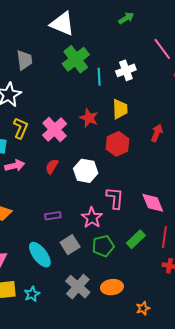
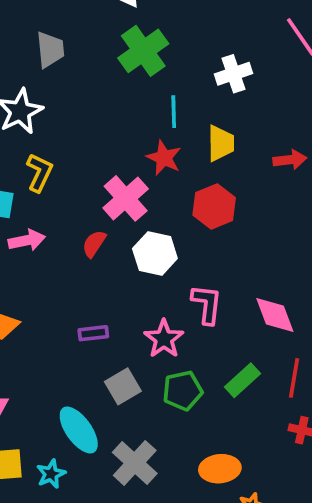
cyan line: (99, 77) -> (174, 112), moved
pink cross: (55, 129) -> (126, 198), moved
red arrow: (157, 133) -> (290, 160), moved, turned 60
cyan ellipse: (40, 255) -> (79, 430), moved
orange ellipse: (112, 287) -> (220, 469), moved

